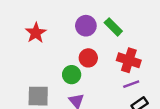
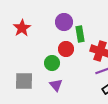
green rectangle: (113, 27) -> (80, 34), moved, turned 35

